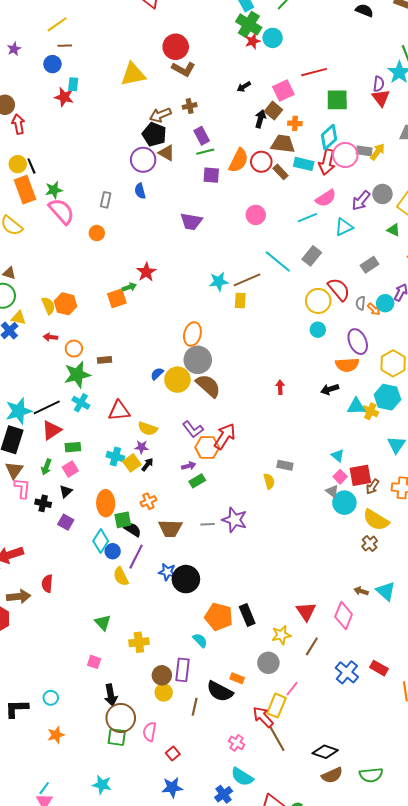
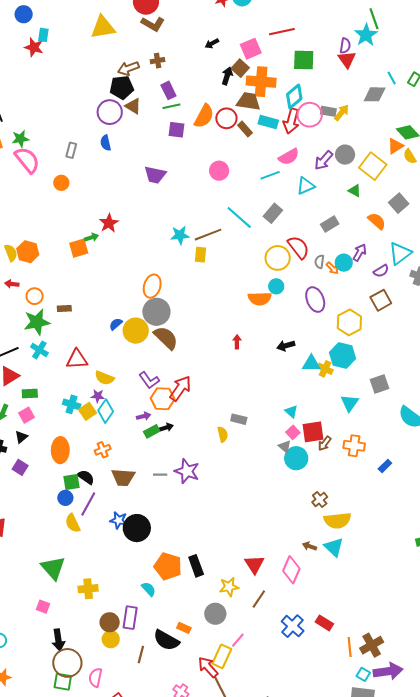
orange cross: (295, 123) -> (261, 82), size x2.0
black pentagon: (154, 134) -> (122, 87), turned -30
orange semicircle: (347, 365) -> (260, 299), moved
black arrow: (147, 465) -> (166, 427), moved, turned 32
green square: (123, 520) -> (71, 482), moved
yellow semicircle: (376, 520) -> (337, 520), moved, turned -40
cyan diamond: (101, 541) -> (106, 411), moved
green triangle: (103, 623) -> (53, 568), size x1.5

